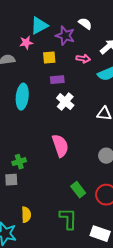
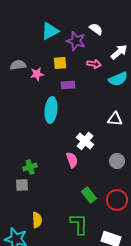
pink star: (26, 43) -> (37, 74), moved
cyan ellipse: (22, 97) -> (51, 110), moved
white cross: (65, 102) -> (85, 141), moved
pink semicircle: (60, 146) -> (72, 160), moved, size x0.7

